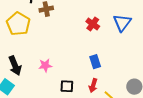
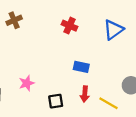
blue triangle: (122, 23) -> (113, 30), moved, turned 30
blue rectangle: (95, 62) -> (81, 67), turned -48

